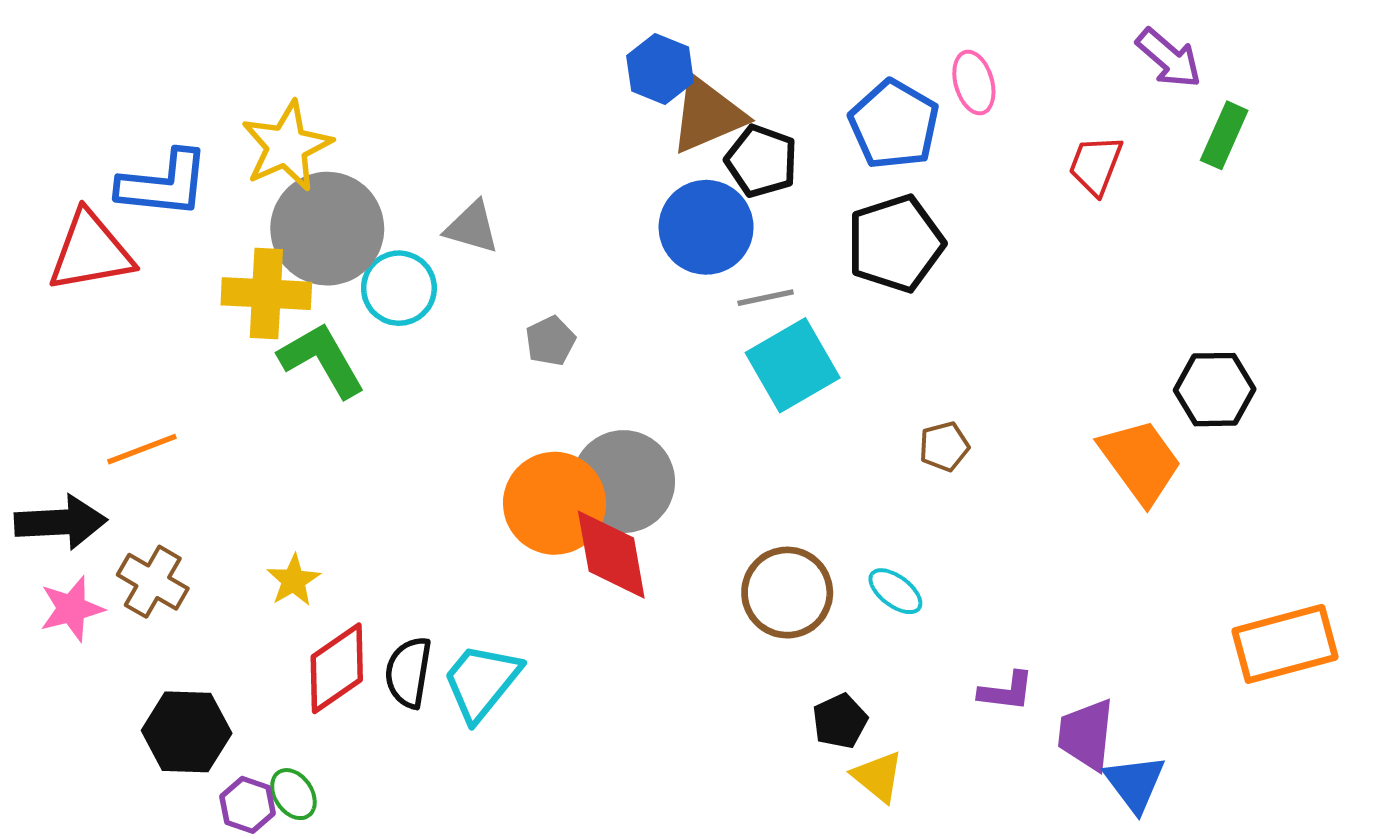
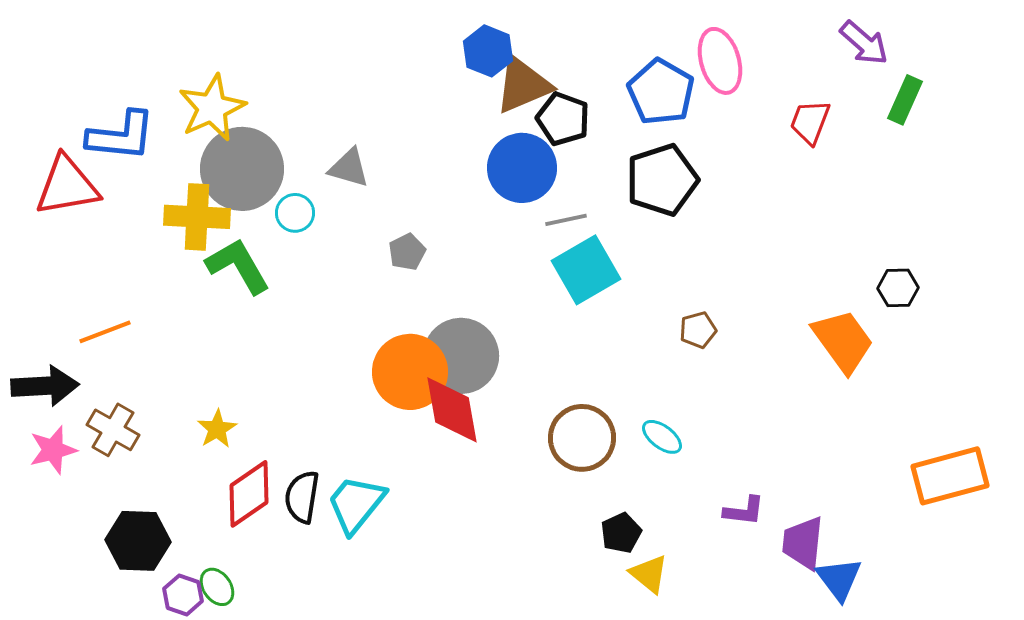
pink ellipse: (974, 83) -> (720, 61), size x1.4
cyan circle: (399, 288) -> (295, 213), size x0.7
black hexagon: (1215, 390) -> (898, 288), size x0.7

